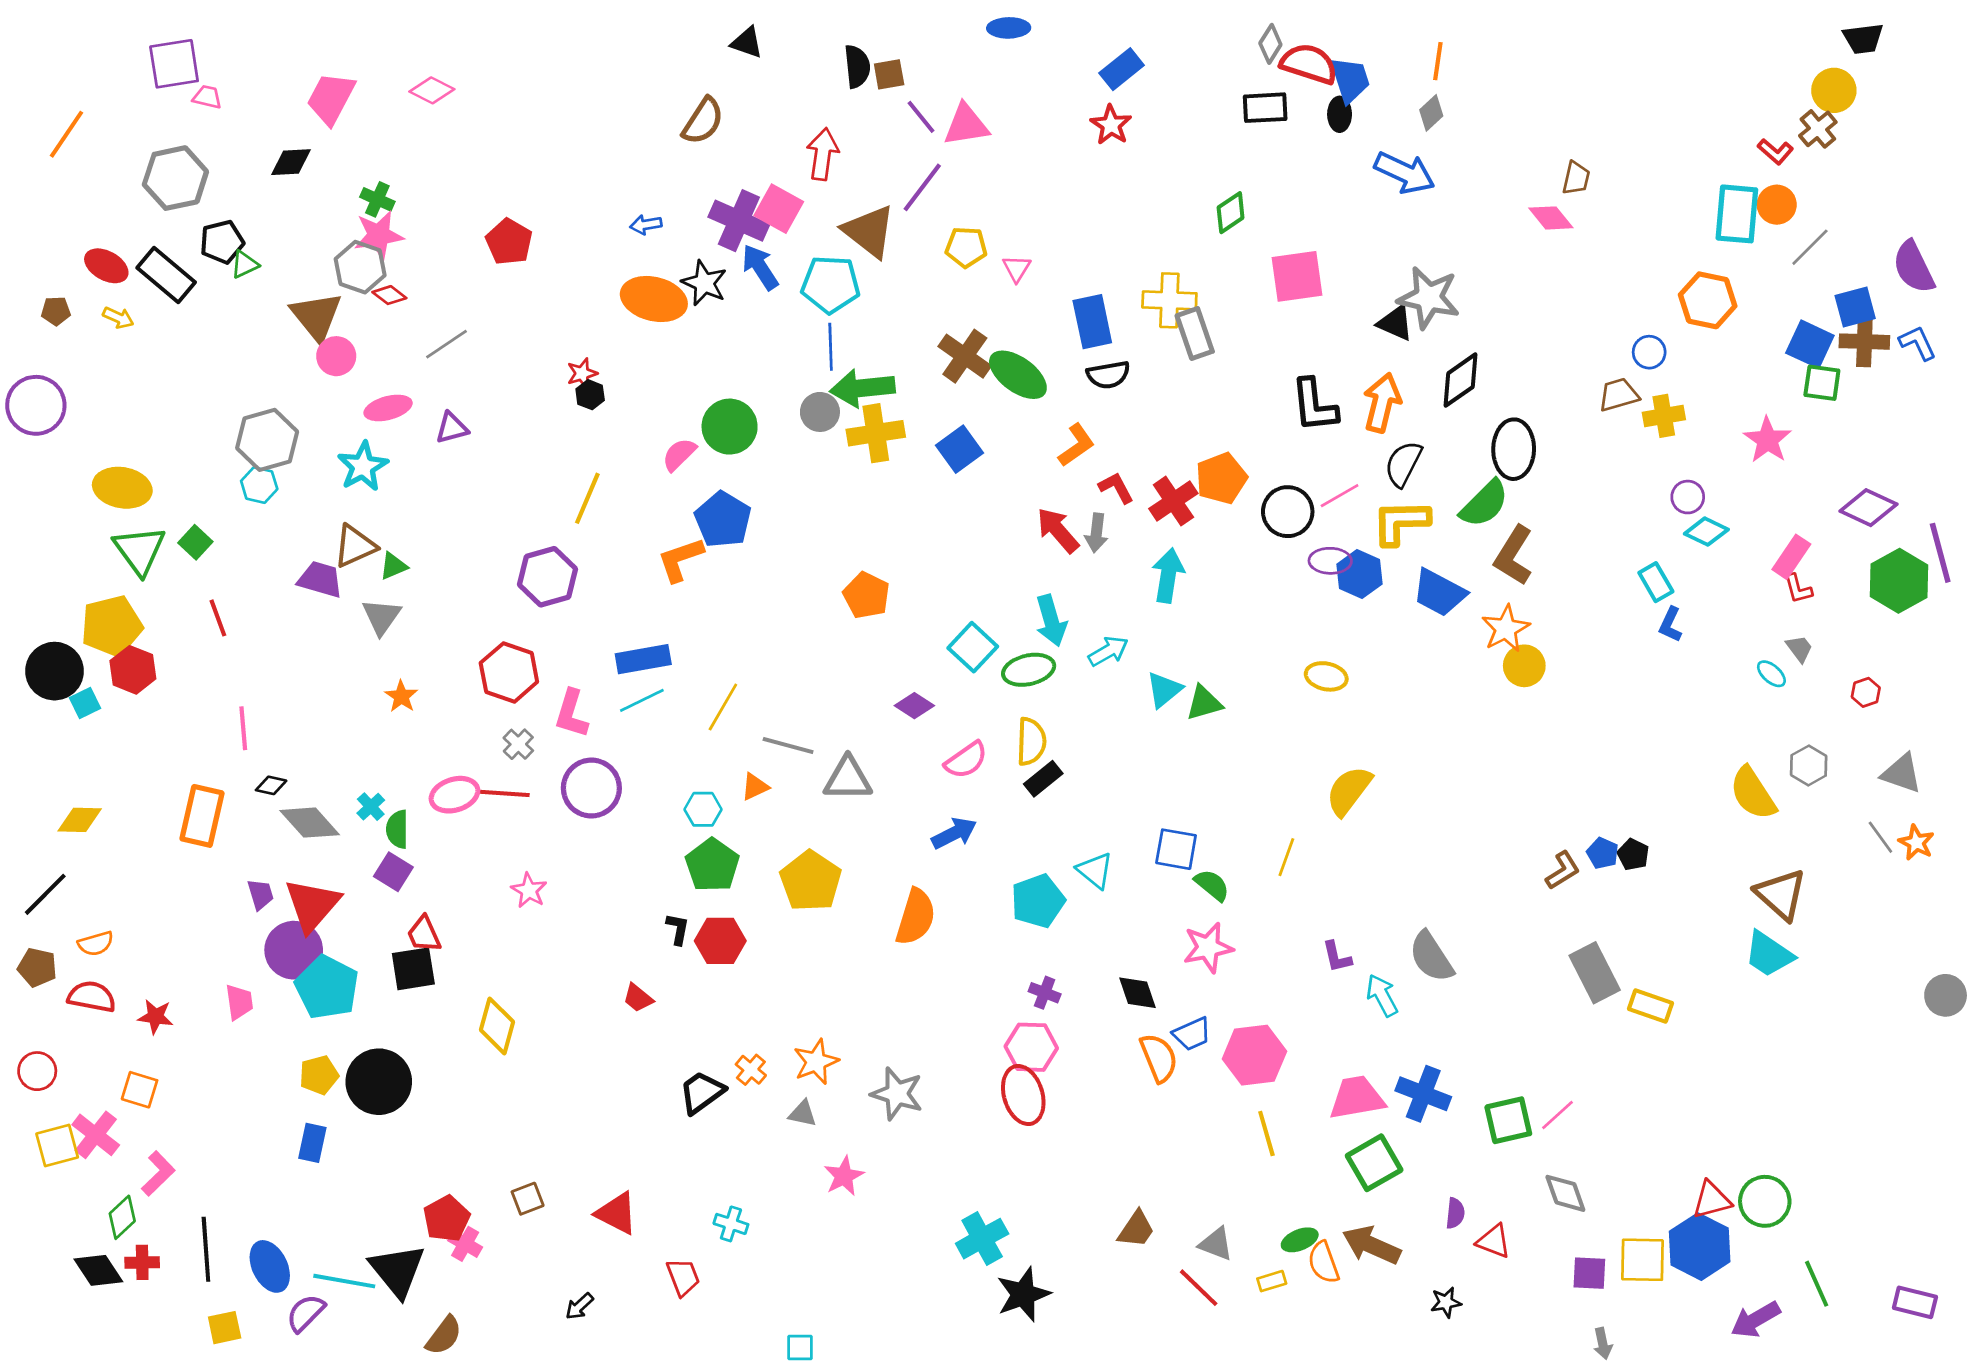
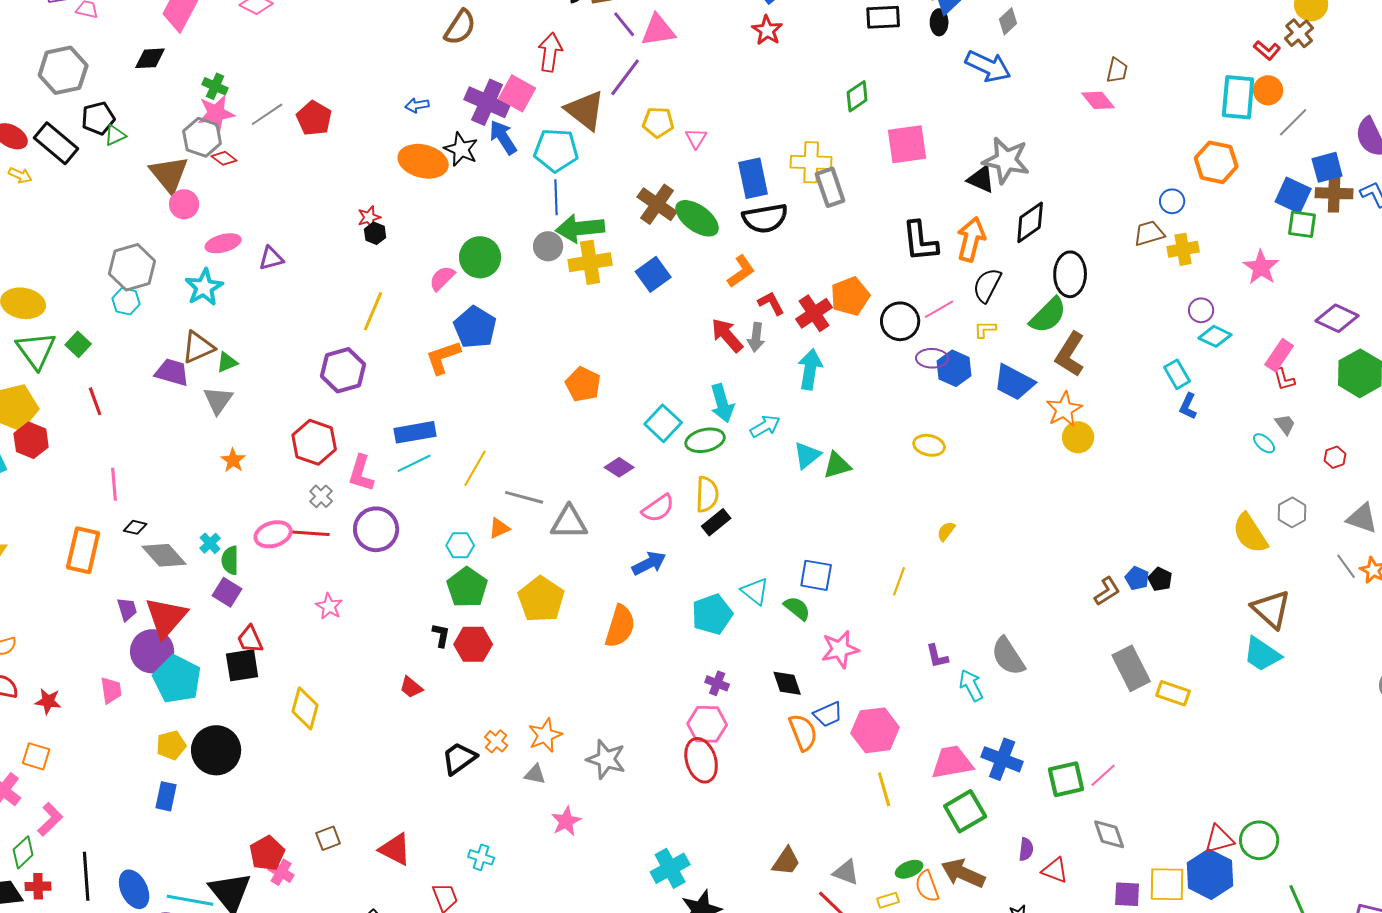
gray line: (447, 344) -> (267, 114), moved
black semicircle: (1108, 375) -> (765, 218), size x1.4
yellow L-shape: (1401, 522) -> (985, 329), size x0.5
yellow semicircle: (1349, 791) -> (946, 531), size x0.5
green semicircle: (1212, 885) -> (797, 608), moved

